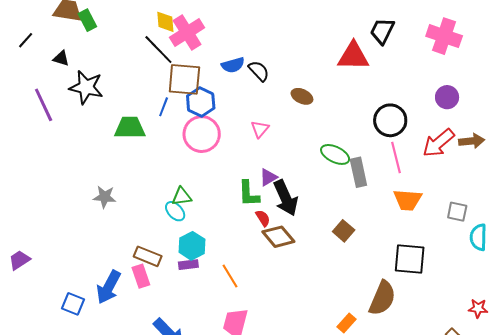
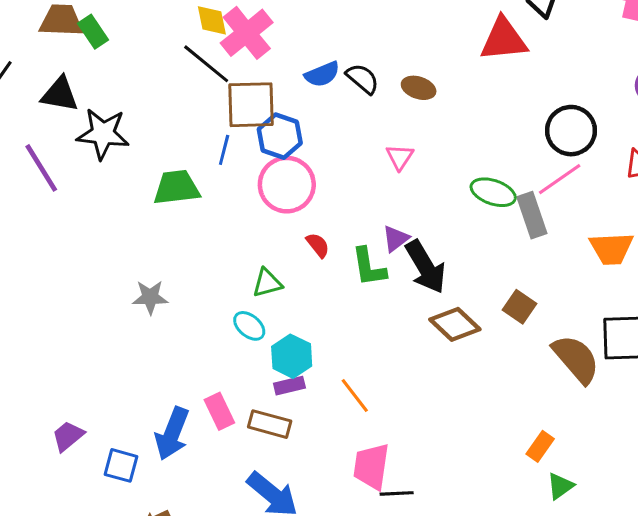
black triangle: (61, 58) -> (60, 94), size x1.5
brown ellipse: (302, 96) -> (419, 88), moved
pink triangle: (260, 129) -> (400, 157), moved
pink line: (396, 158) -> (560, 179), moved, turned 76
cyan ellipse: (175, 211) -> (249, 326), moved
red semicircle: (263, 218) -> (318, 245), moved
brown diamond: (278, 237) -> (455, 324), moved
brown rectangle: (148, 256) -> (270, 424), moved
purple trapezoid: (19, 260) -> (68, 436), moved
brown semicircle: (382, 298) -> (576, 359), moved, turned -57

